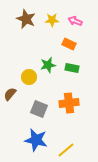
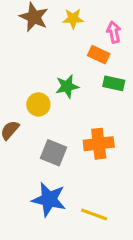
pink arrow: (75, 21) -> (114, 32), moved, turned 56
green rectangle: (72, 68) -> (114, 83), moved
yellow line: (66, 150) -> (94, 214), turned 60

